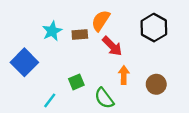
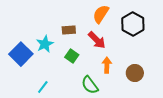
orange semicircle: (101, 21) -> (101, 14), moved
cyan star: (52, 31) -> (45, 44), moved
green square: (76, 82) -> (72, 56), moved, turned -32

